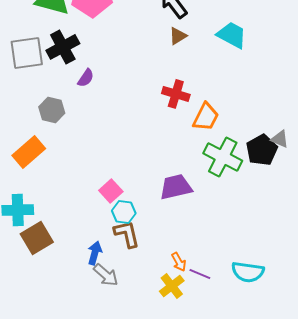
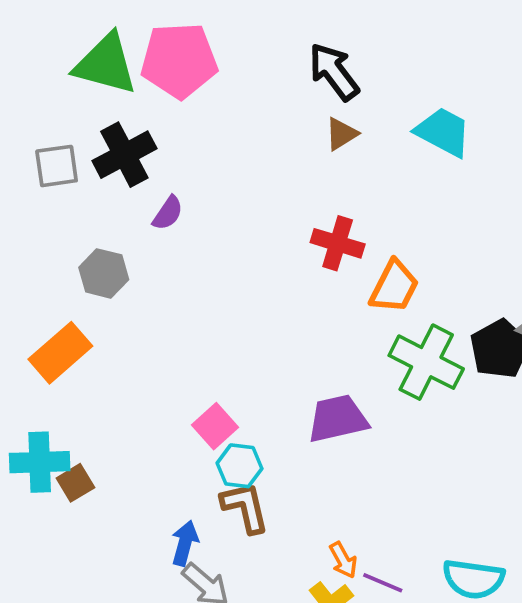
gray square: (27, 53) -> (57, 166), size x0.7
brown square: (37, 238) -> (75, 483), moved, size x0.6

